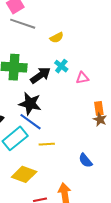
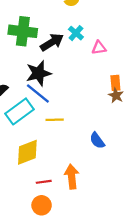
black star: (30, 104) -> (39, 73), turned -30
yellow diamond: (24, 174) -> (27, 152), turned -45

